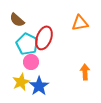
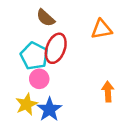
brown semicircle: (17, 20) -> (46, 18), moved

